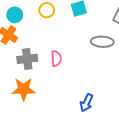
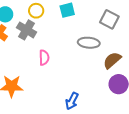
gray cross: (27, 59) -> (27, 30), moved, turned 36

